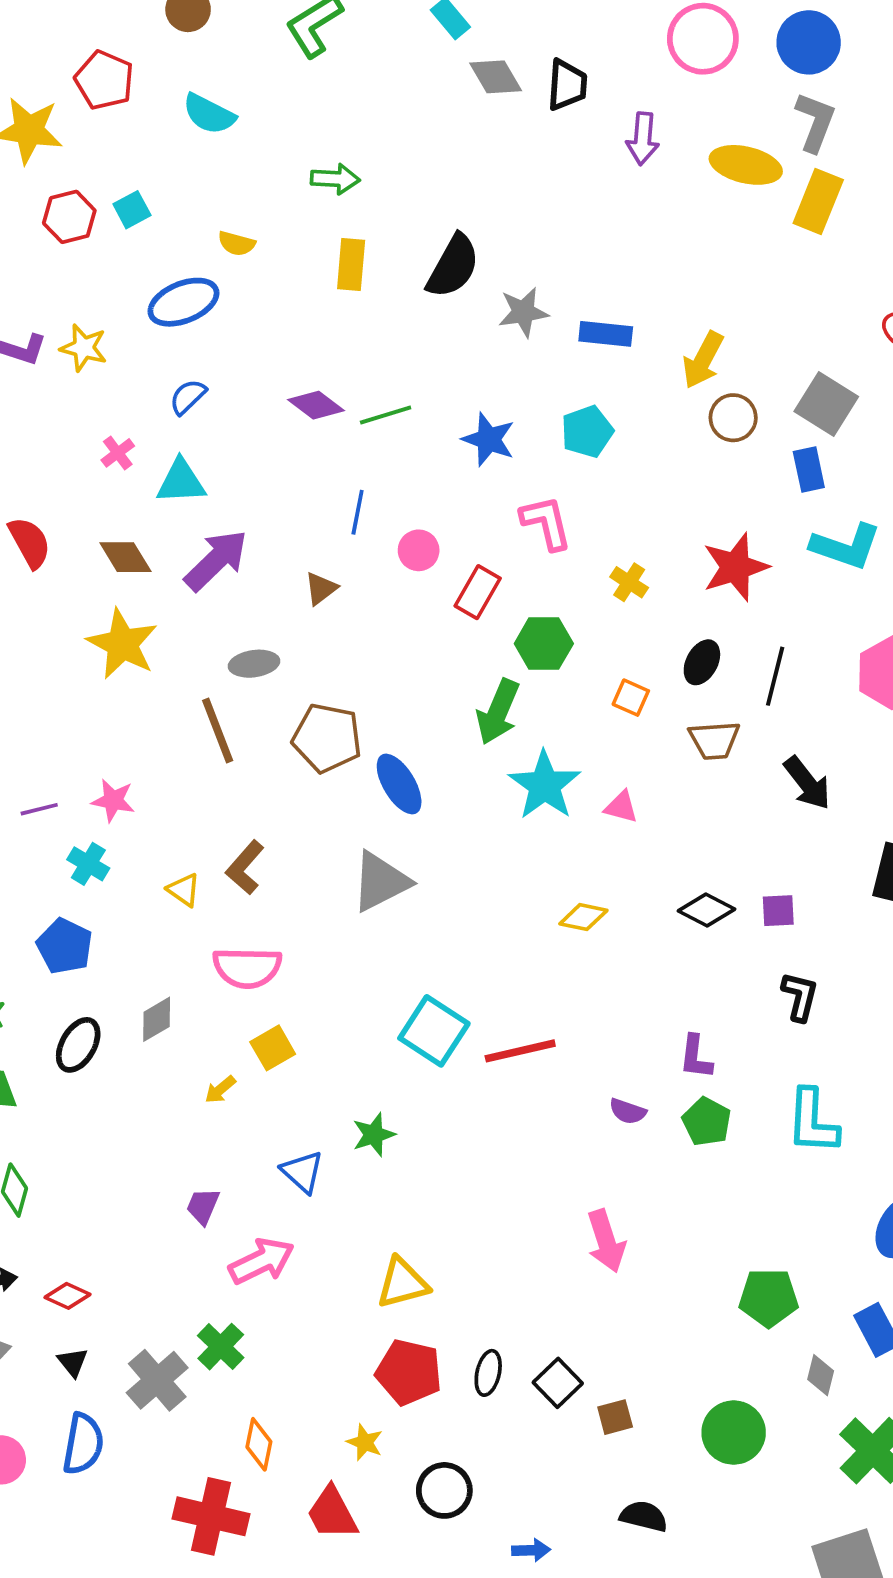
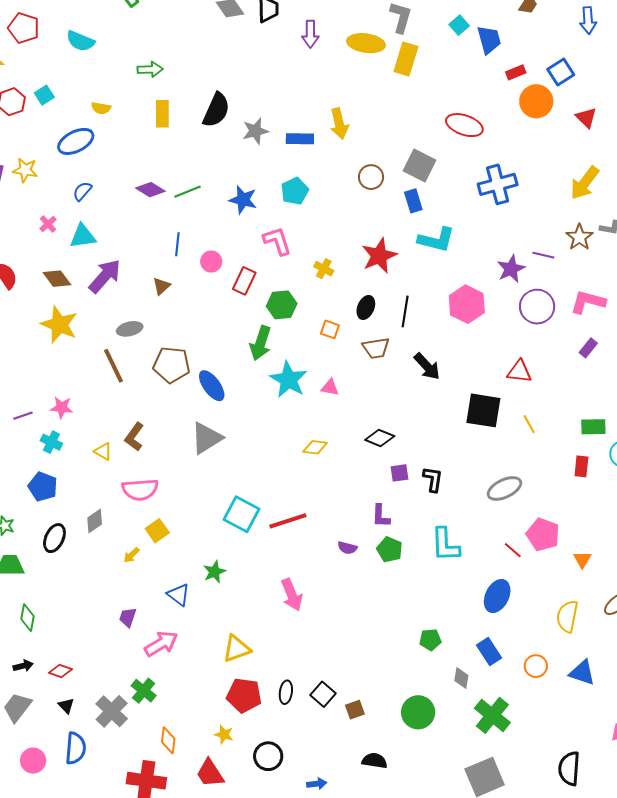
yellow arrow: (703, 360) -> (339, 124), moved, turned -36
purple square: (778, 911) -> (400, 473), moved
pink arrow: (606, 1241) -> (292, 595), moved
green pentagon: (769, 1298) -> (430, 640), size x0.7

